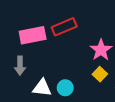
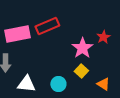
cyan circle: (65, 88) -> (58, 84), moved

